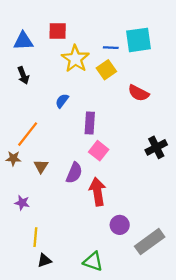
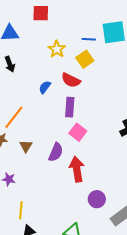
red square: (58, 31) -> (41, 13), moved
yellow star: (75, 59) -> (57, 49), size x0.7
red semicircle: (139, 93) -> (71, 80), moved

